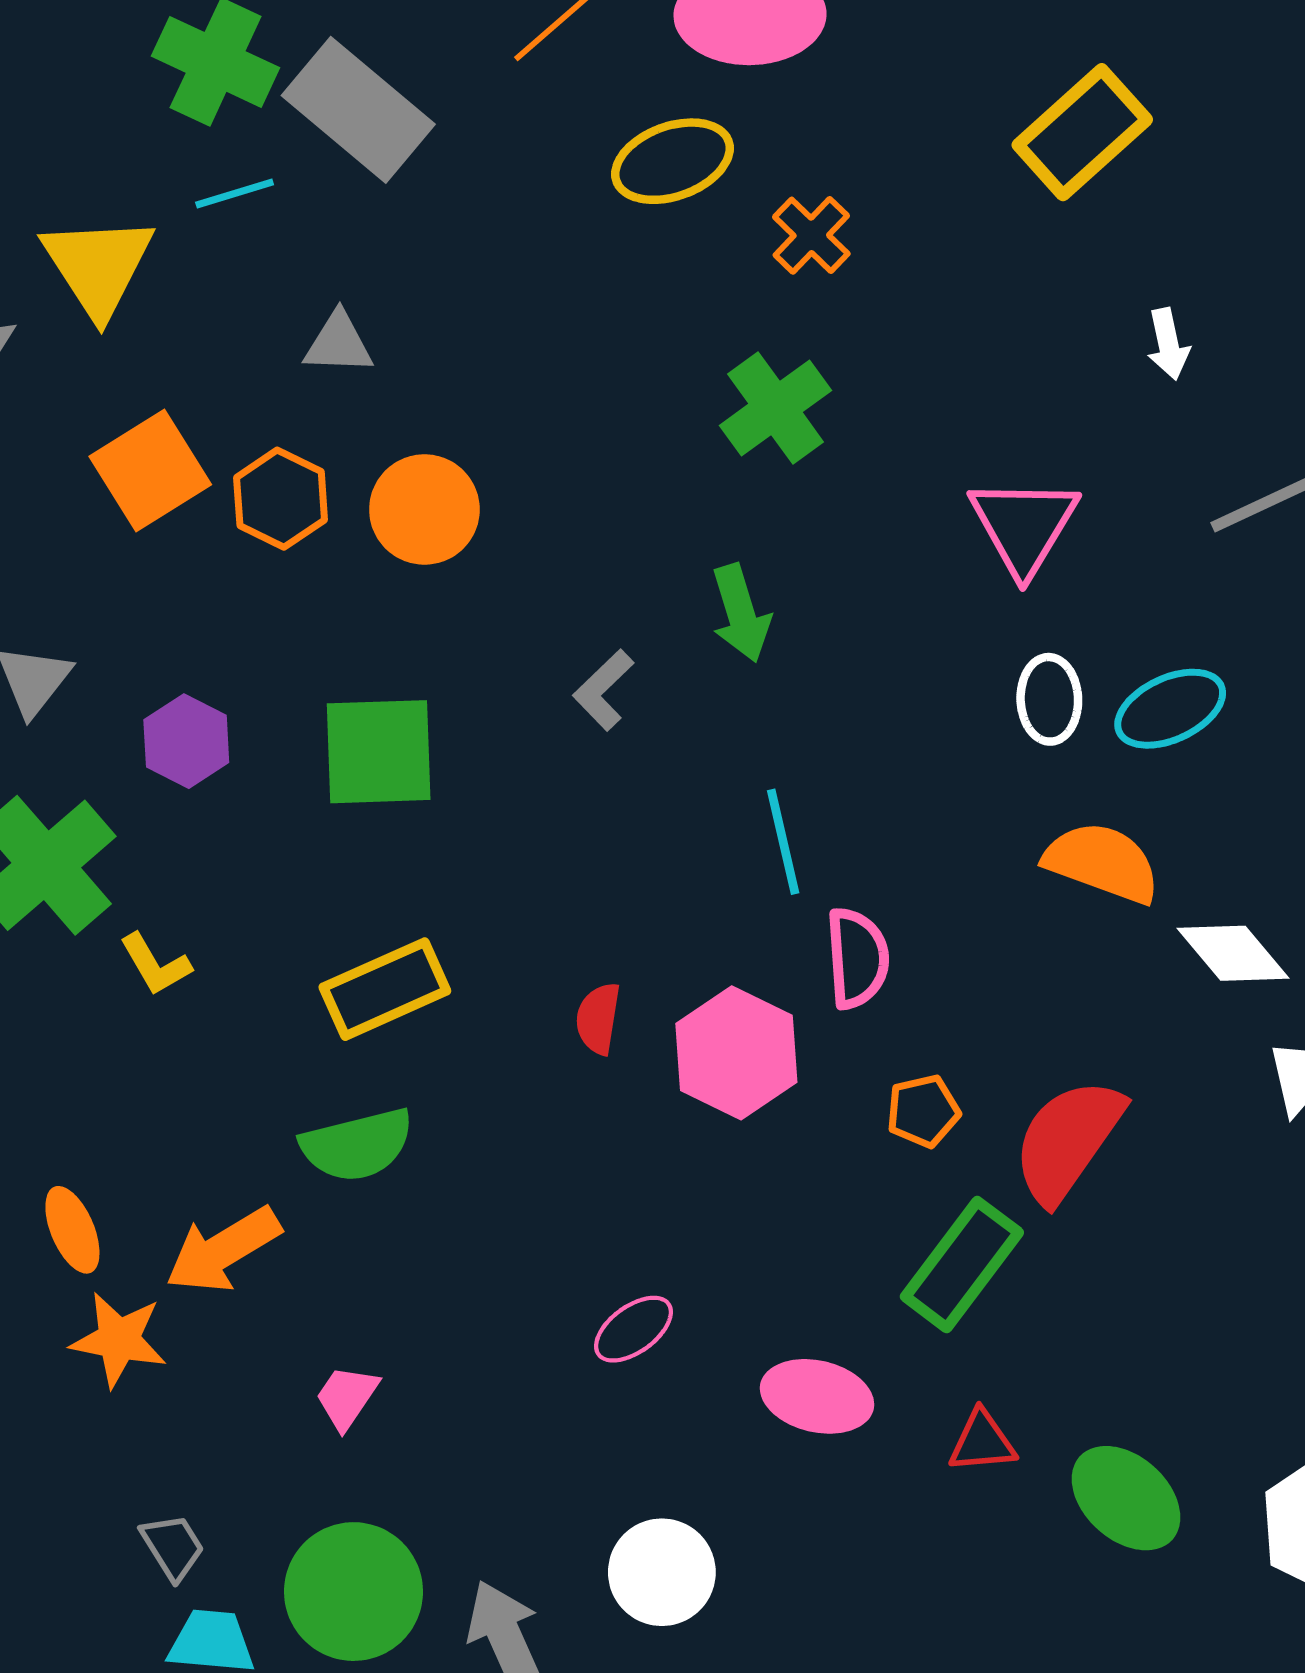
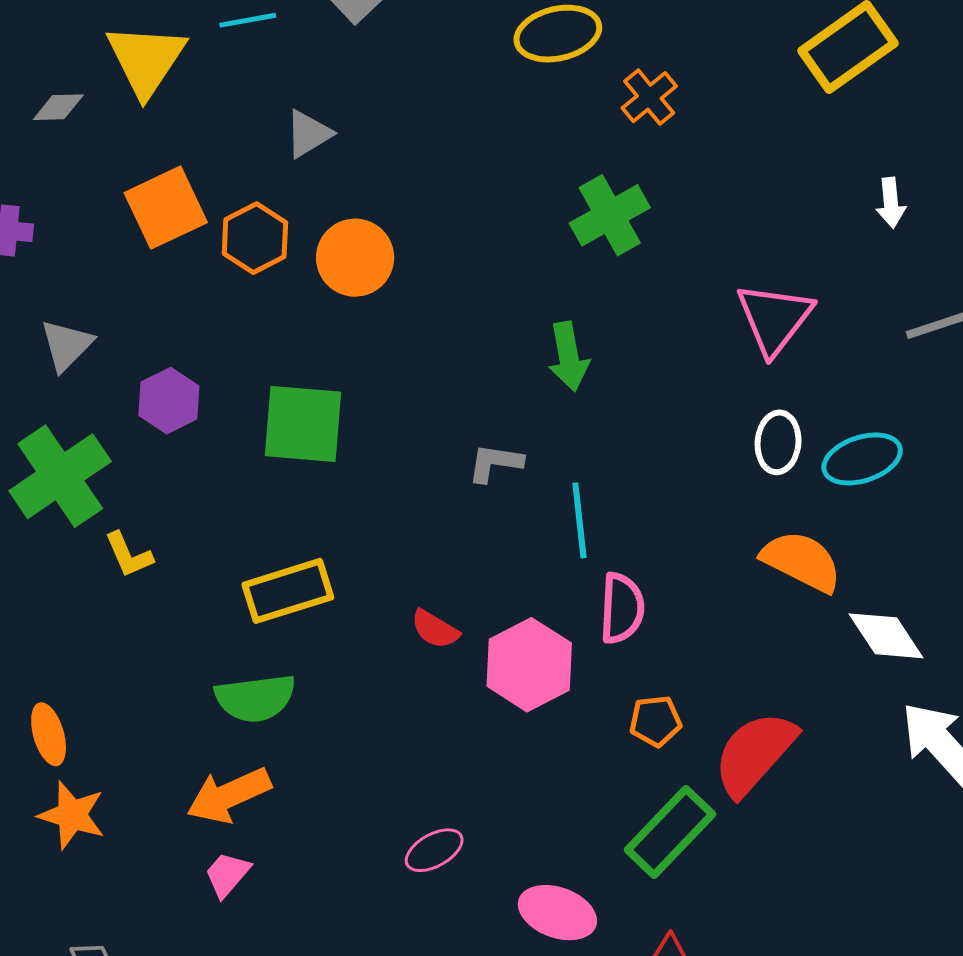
gray triangle: (338, 343) -> (308, 134), turned -40
gray L-shape: (603, 690) -> (495, 463), moved, turned 46
red semicircle: (598, 1018) -> (435, 629), turned -75
orange arrow: (223, 1250) -> (229, 795), moved

